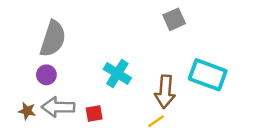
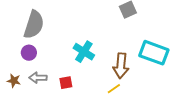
gray arrow: (58, 107) -> (38, 78), size x0.7

